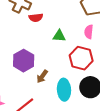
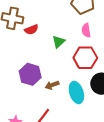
green triangle: (59, 36) -> (59, 42), turned -32
brown arrow: (42, 76) -> (52, 85), turned 48

